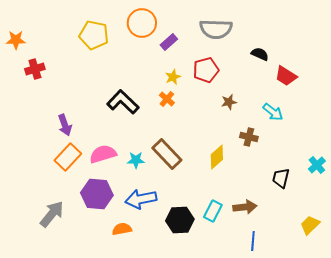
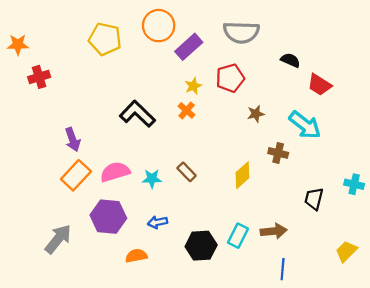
purple rectangle: (169, 42) -> (189, 47), size x1.4
cyan arrow: (273, 112) -> (305, 125), size x1.4
brown rectangle: (167, 154) -> (187, 172), size x0.6
cyan cross: (317, 165) -> (354, 184), turned -36
blue arrow: (141, 199) -> (157, 222), size x0.6

